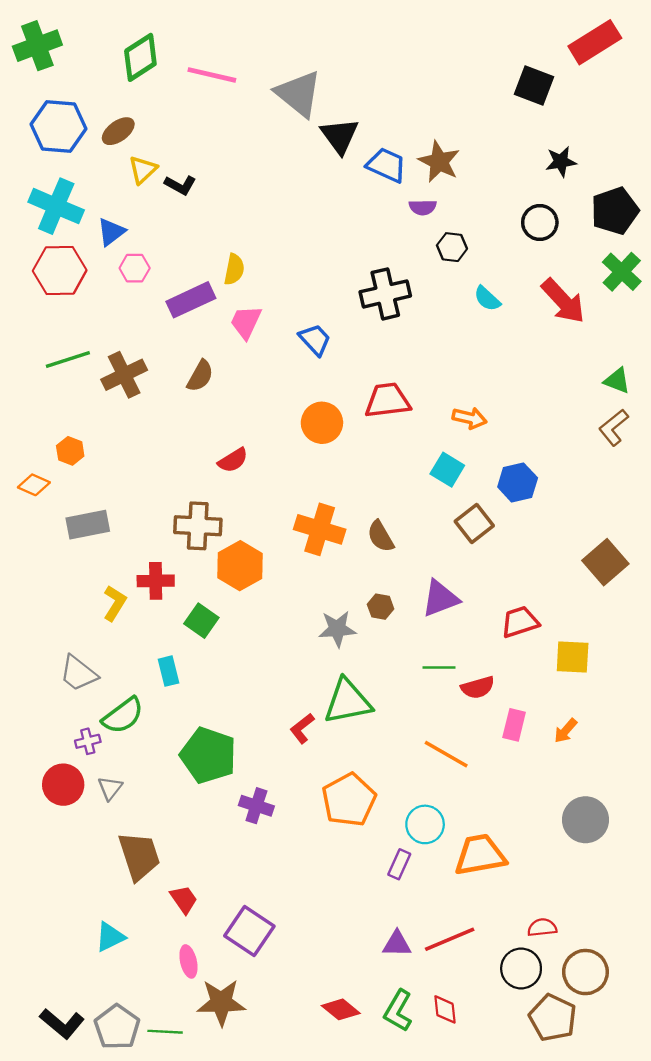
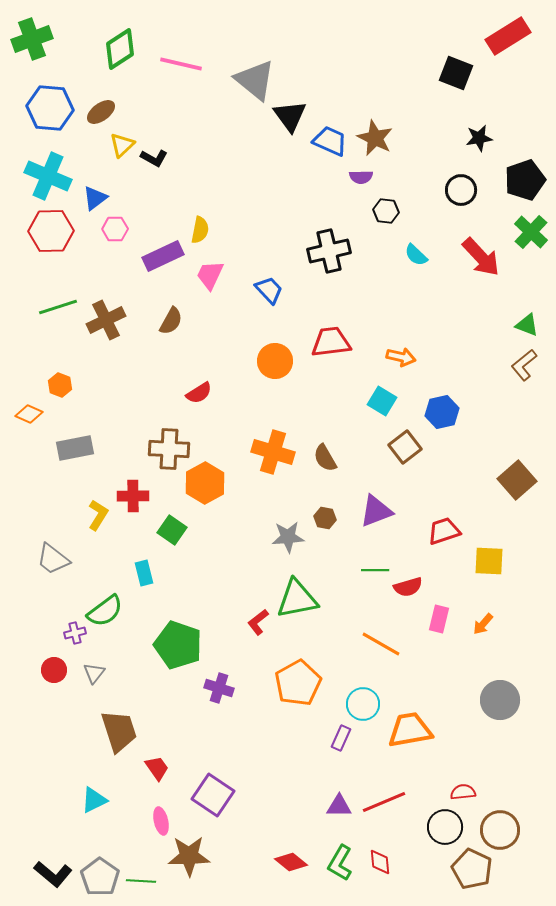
gray trapezoid: (78, 673) -> (53, 559), moved
red circle: (63, 785) -> (54, 670), size x0.7

